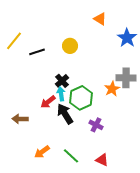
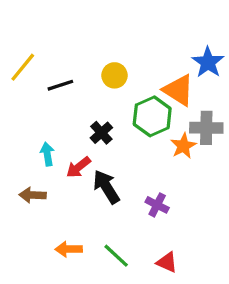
orange triangle: (100, 19) -> (178, 90), moved, size x1.5
cyan arrow: (61, 94) -> (47, 154), moved
green hexagon: (81, 98) -> (152, 116), moved
orange arrow: (42, 152) -> (69, 249), turned 35

